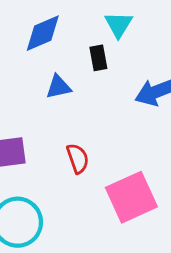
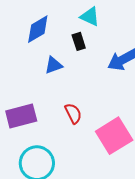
cyan triangle: (119, 25) -> (90, 17), turned -30

